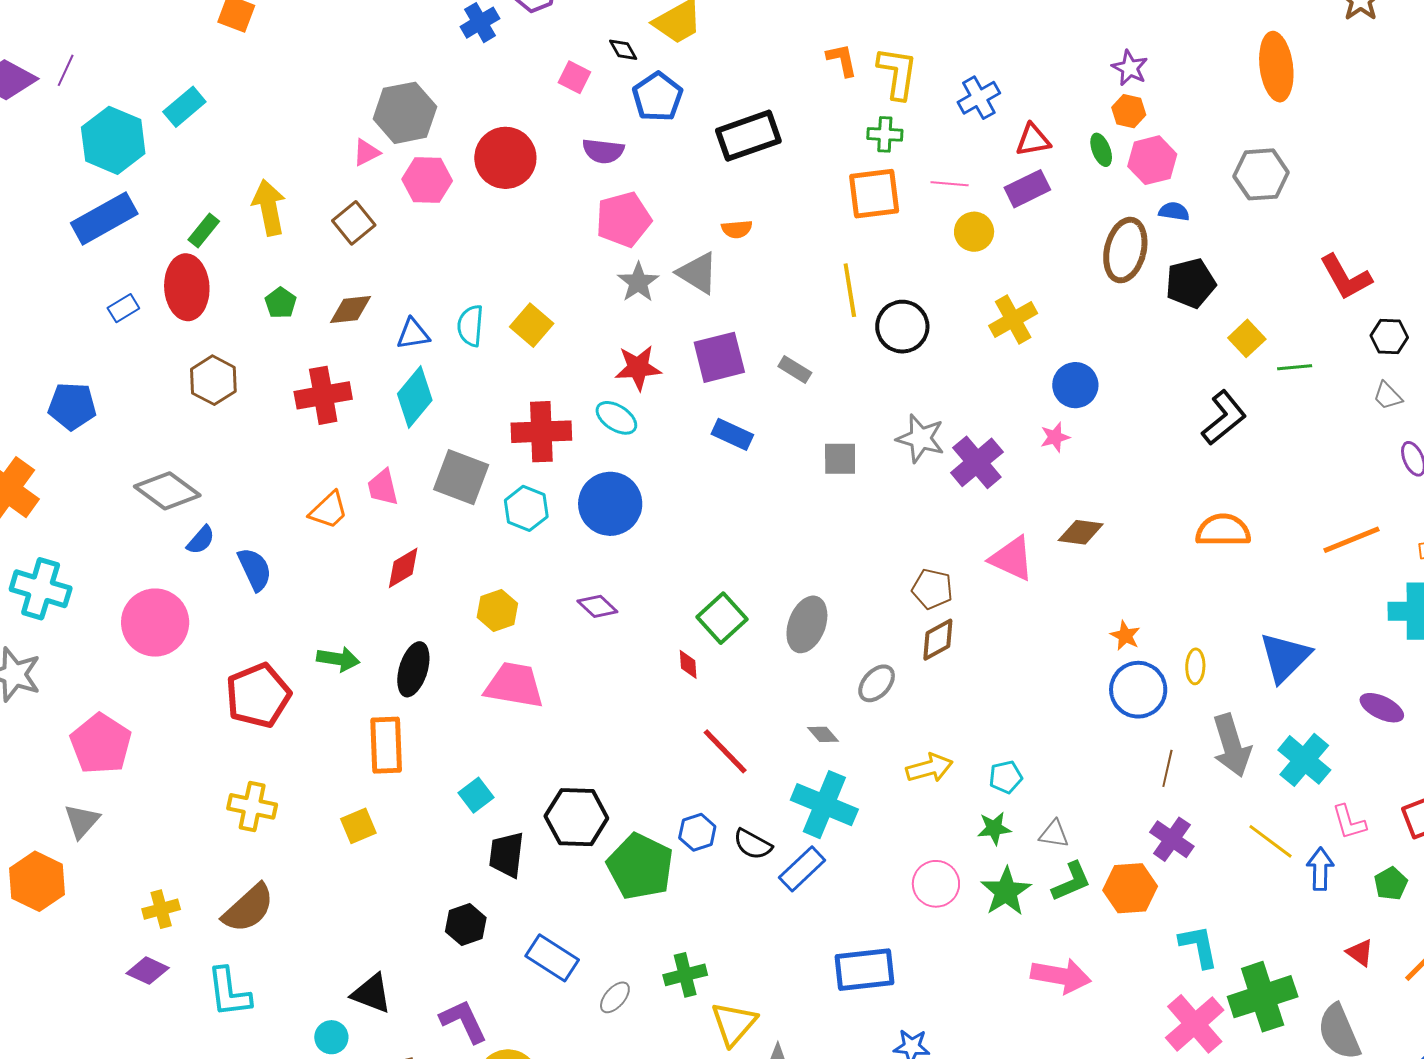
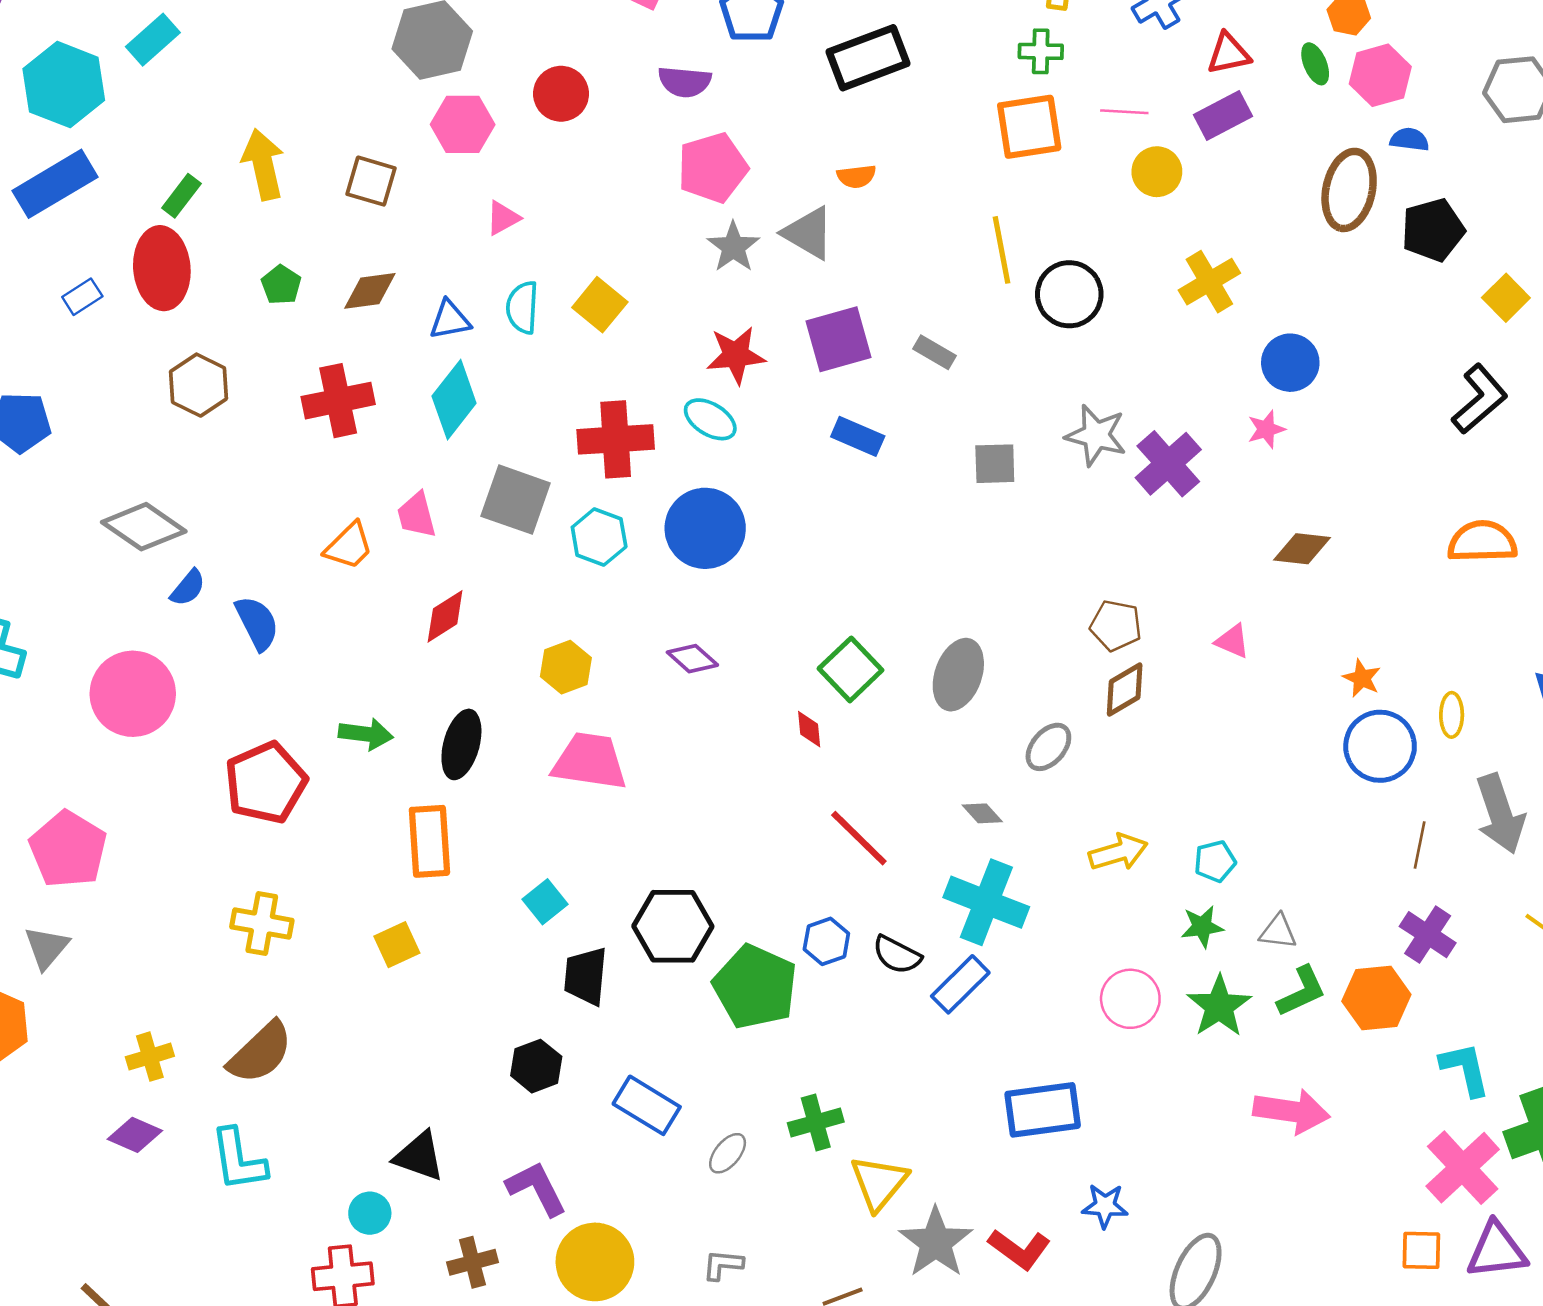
pink triangle: (366, 152) -> (503, 218), moved
red circle: (505, 158) -> (561, 94), size x0.7
brown square: (354, 223) -> (371, 181), turned -33
pink triangle: (1012, 559) -> (1232, 641), moved, size x0.6

